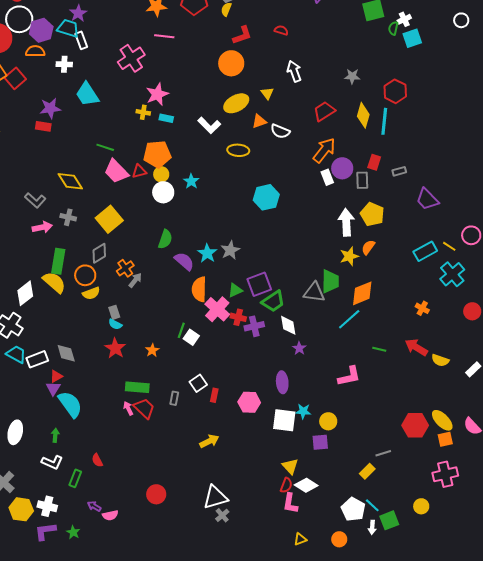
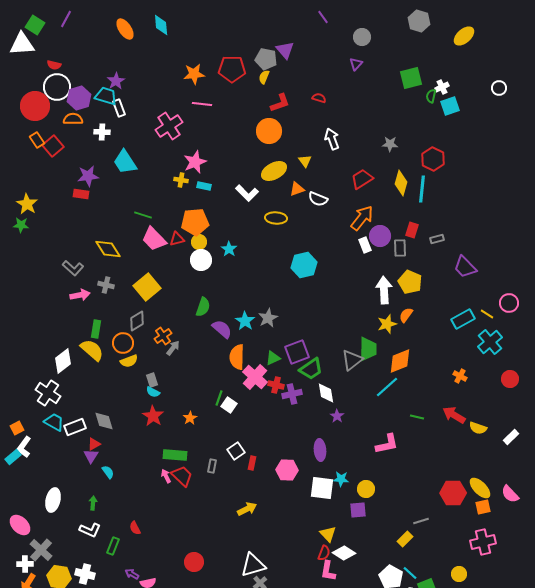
green rectangle: (58, 261) -> (96, 329), size x0.7
gray triangle: (314, 292) -> (352, 360), turned -45
cyan semicircle: (70, 404) -> (108, 472), size x0.5

